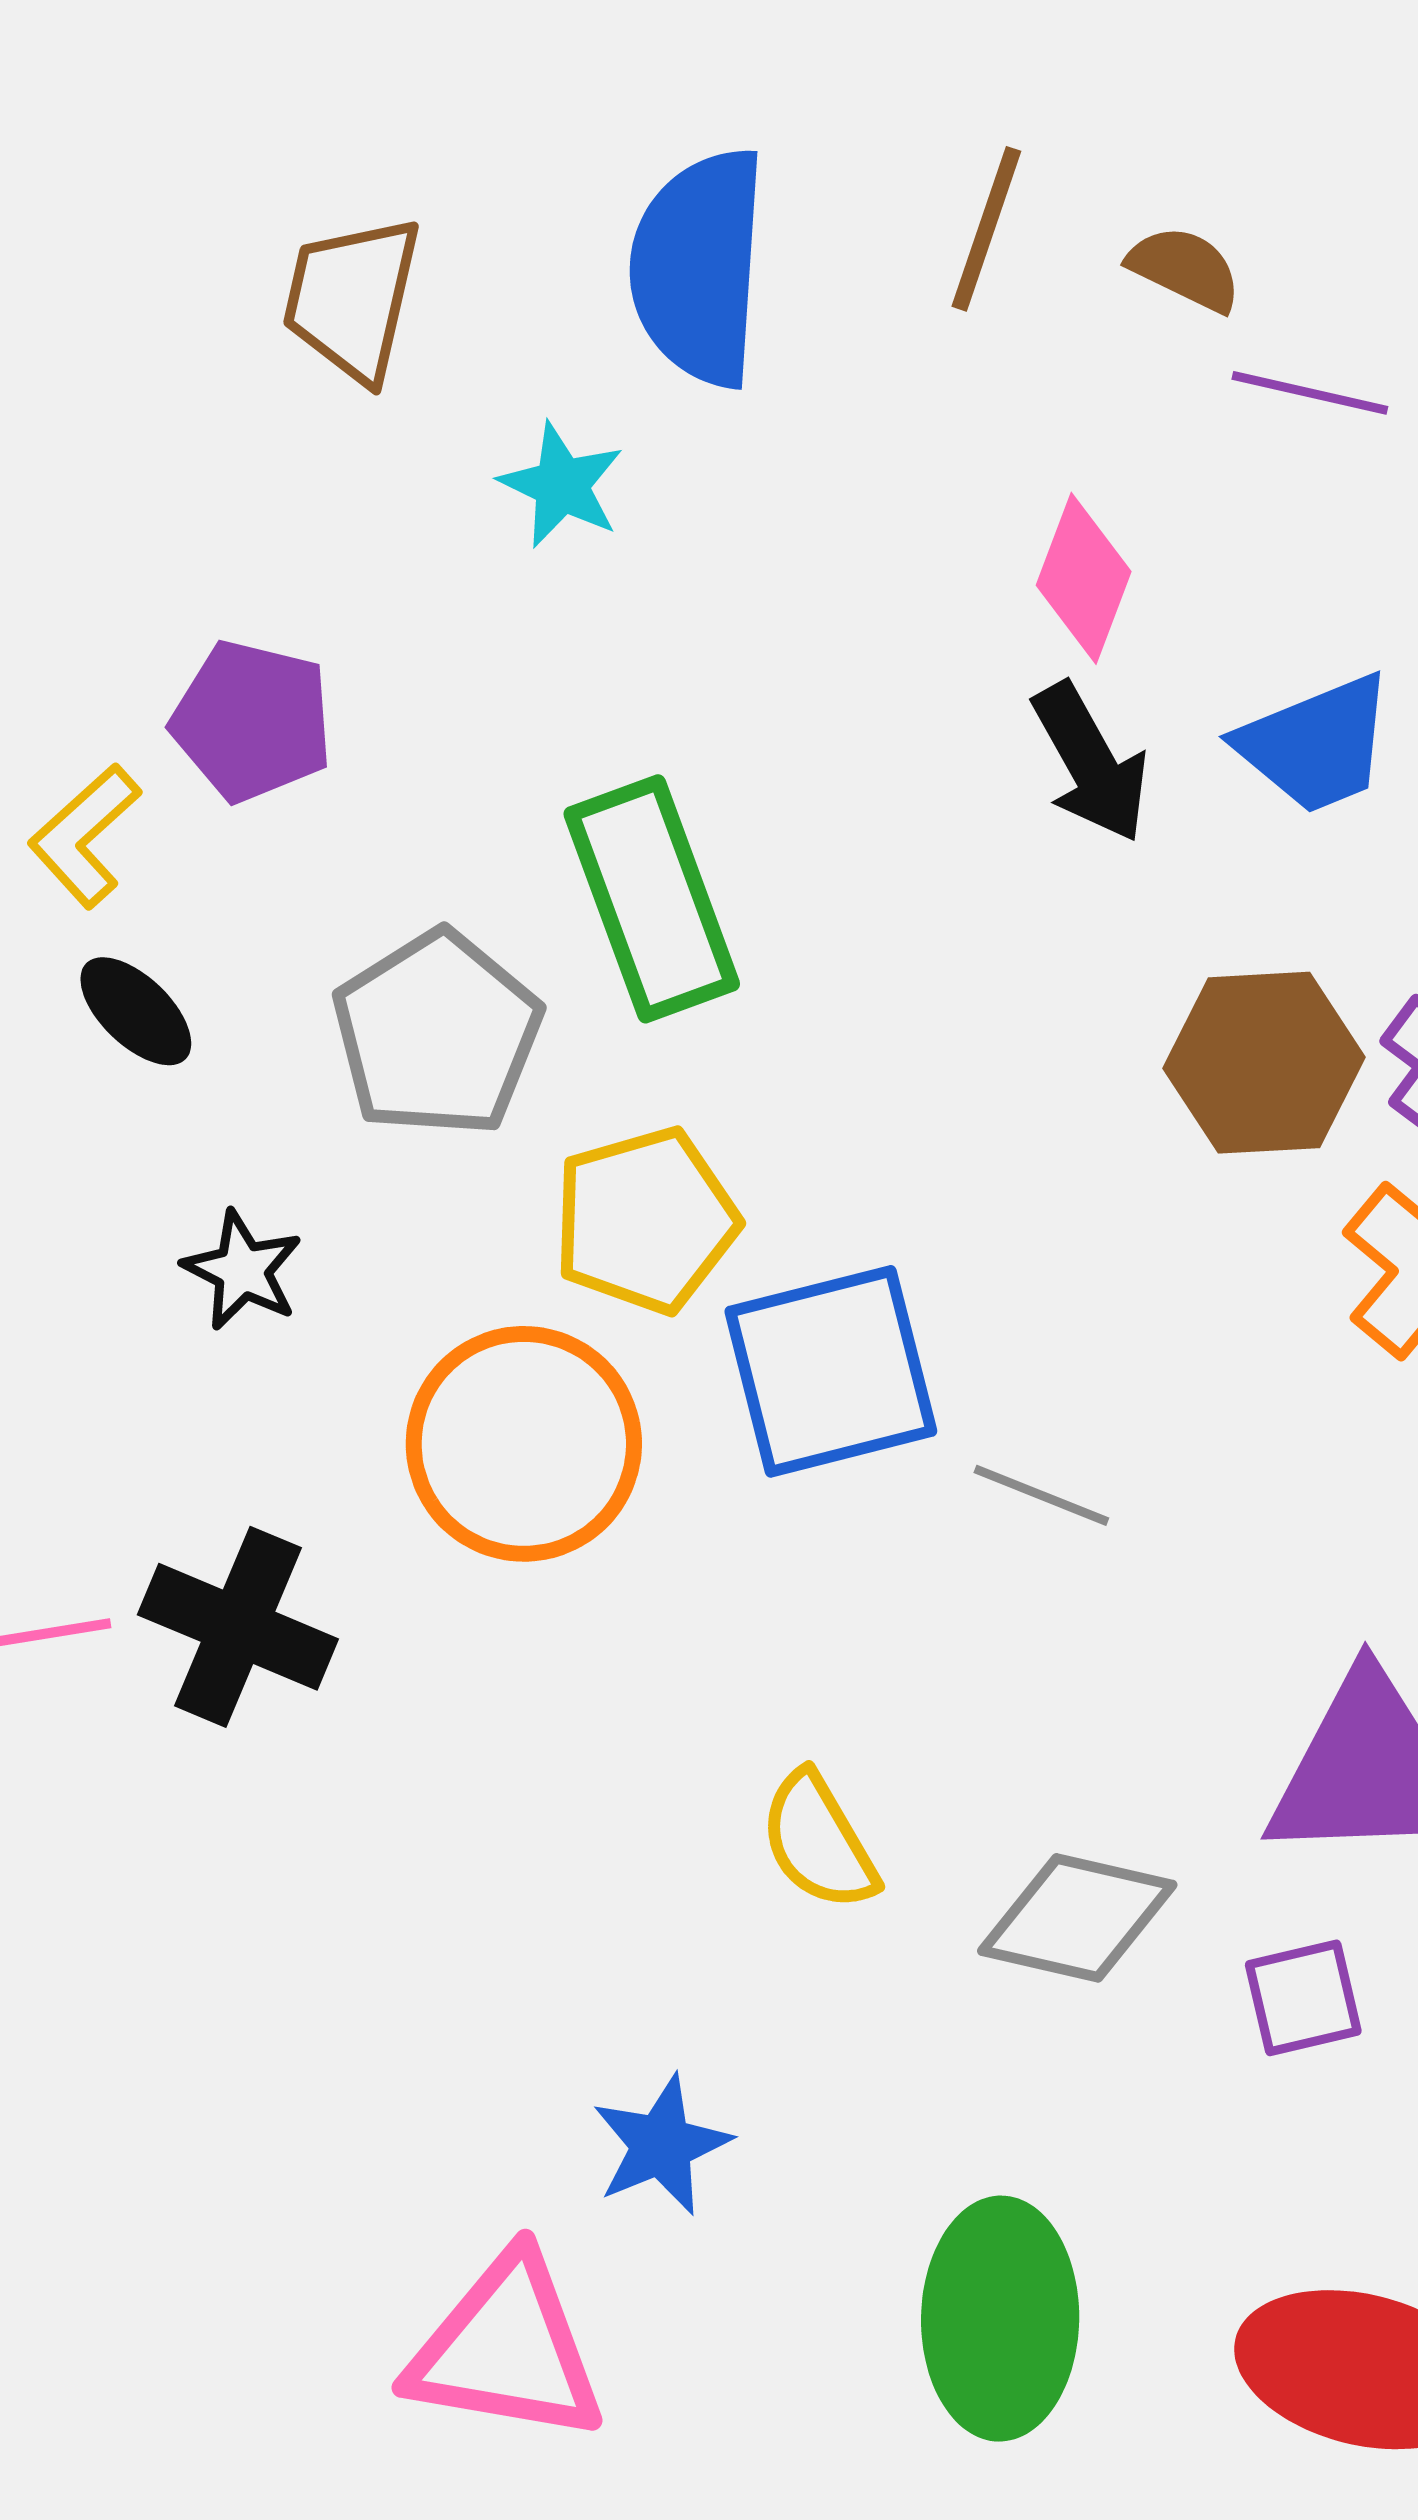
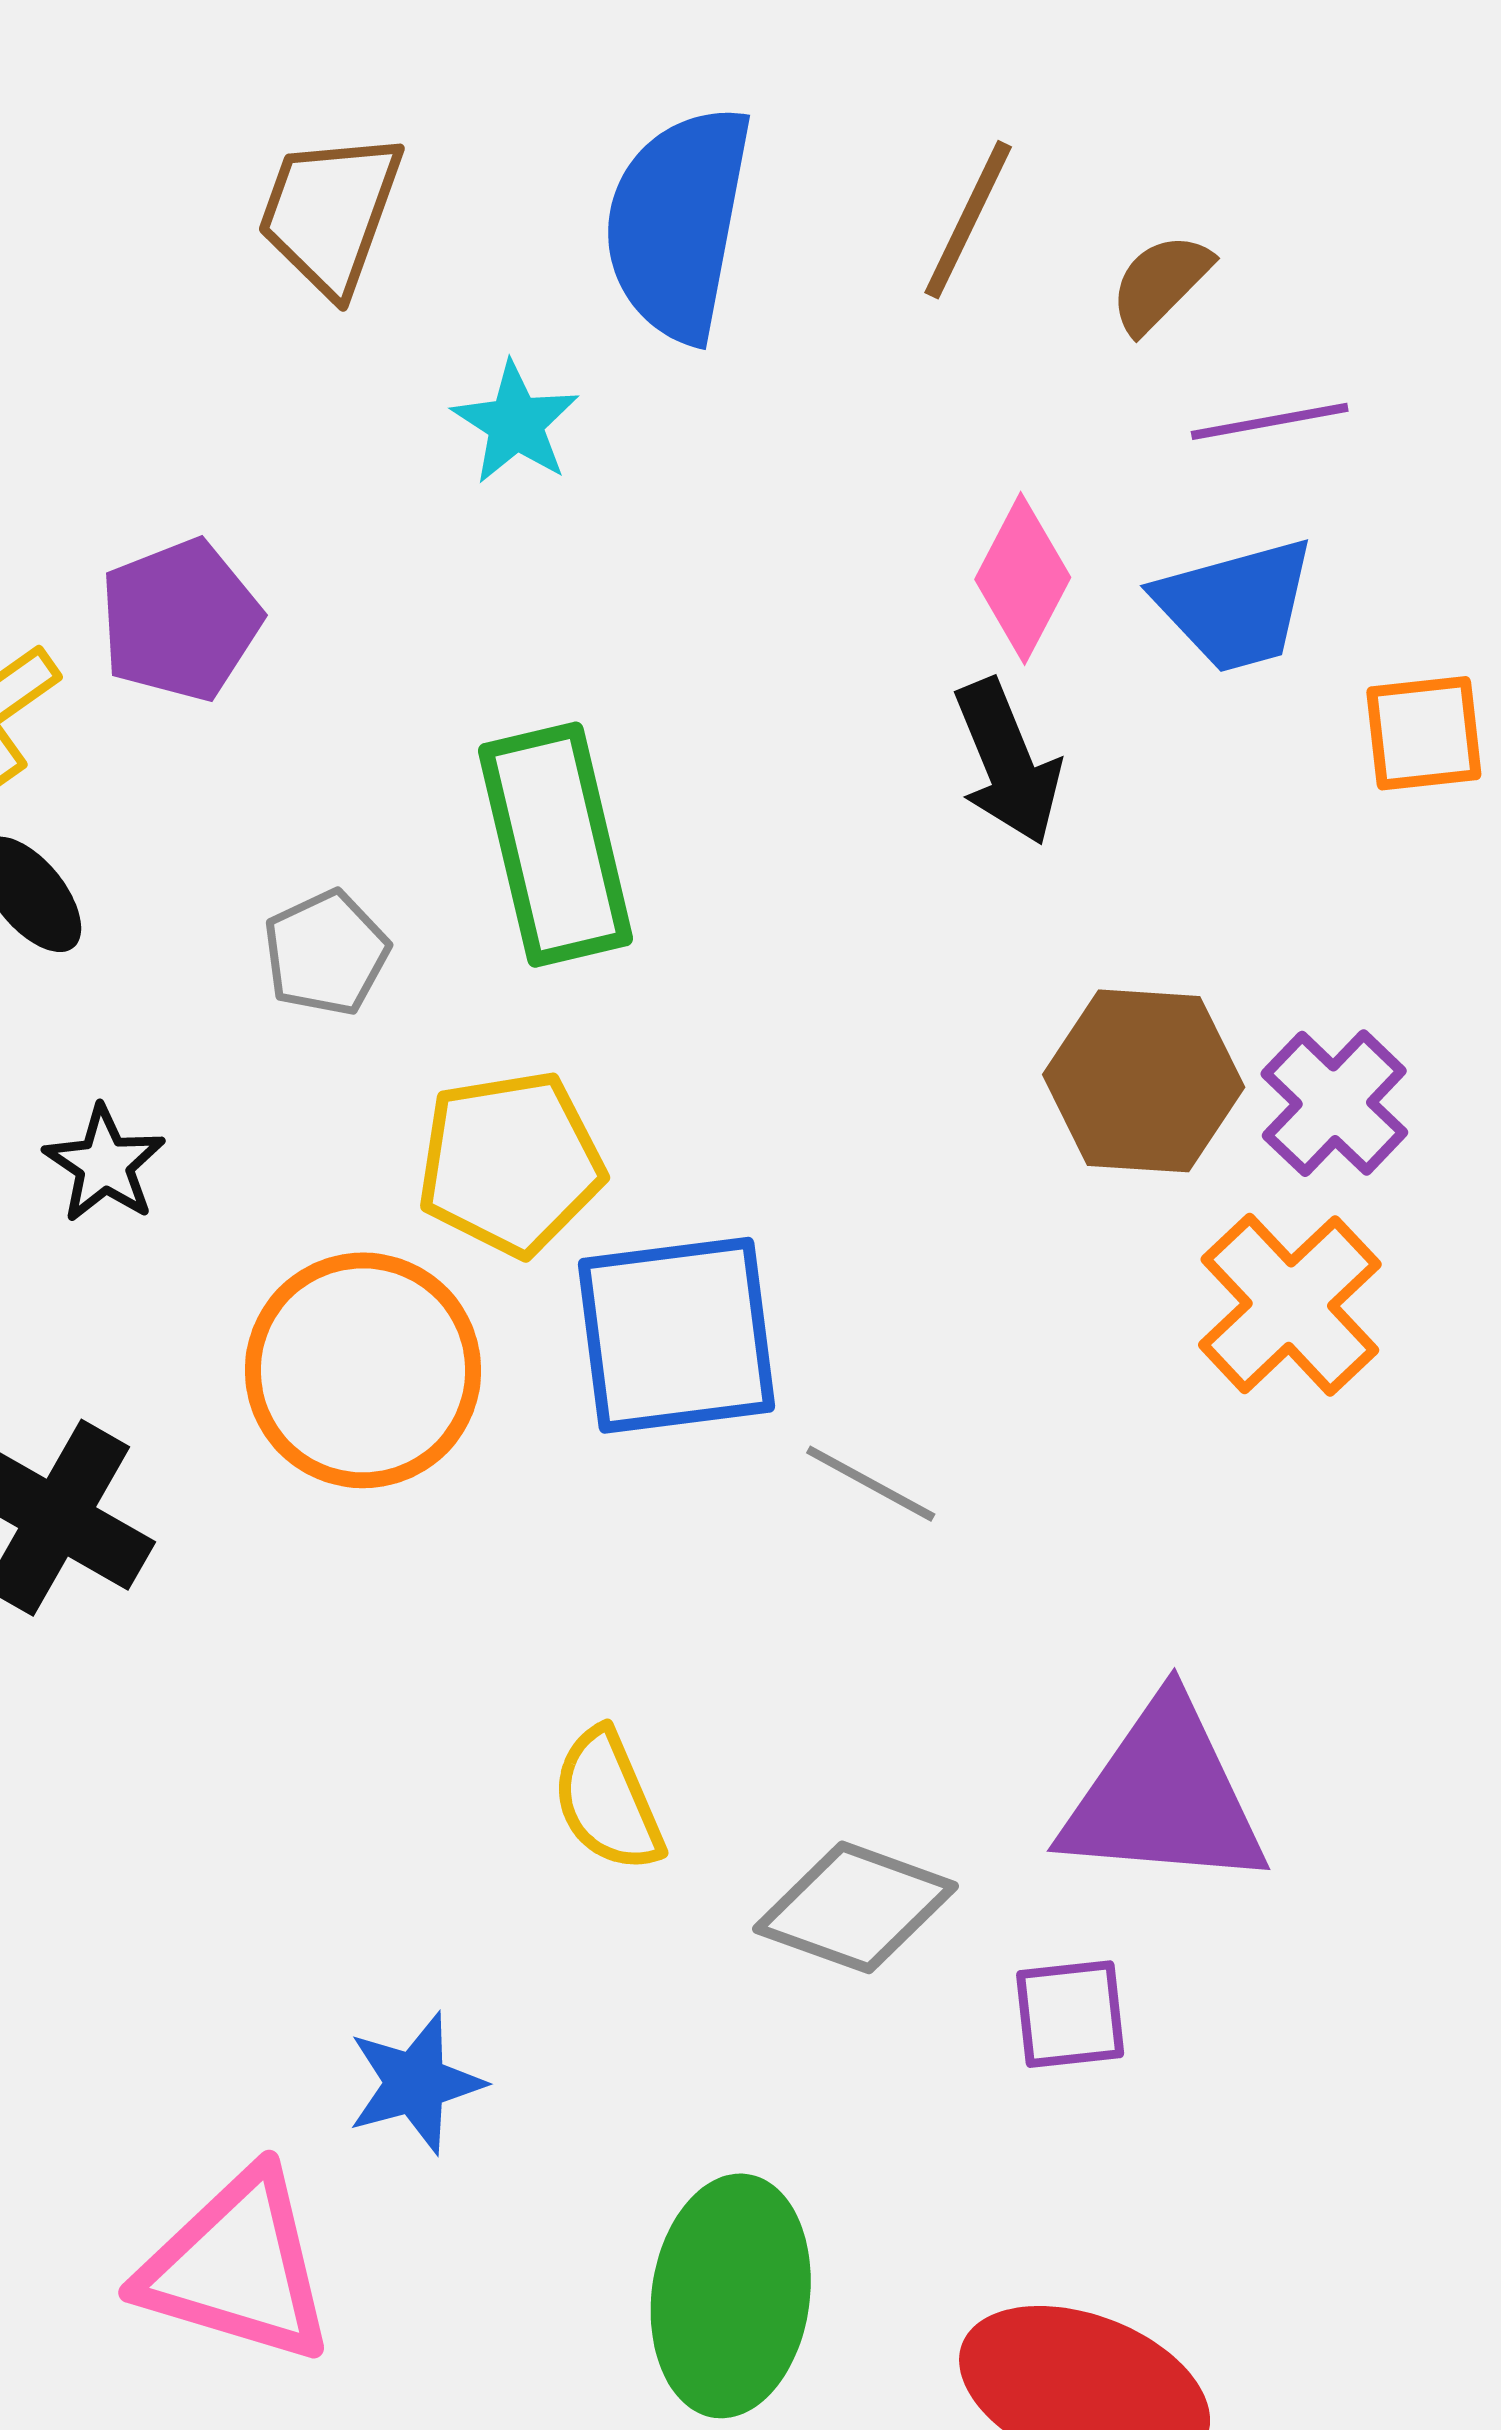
brown semicircle: (1185, 269) -> (1160, 283), turned -78
purple line: (1310, 393) -> (1270, 421), turned -30
purple pentagon: (252, 721) -> (180, 620), turned 30
blue trapezoid: (1316, 744) -> (1235, 605), moved
gray pentagon: (437, 1034) -> (326, 953), size x0.6

